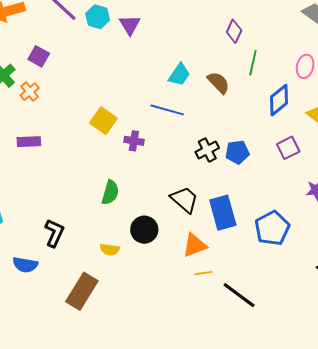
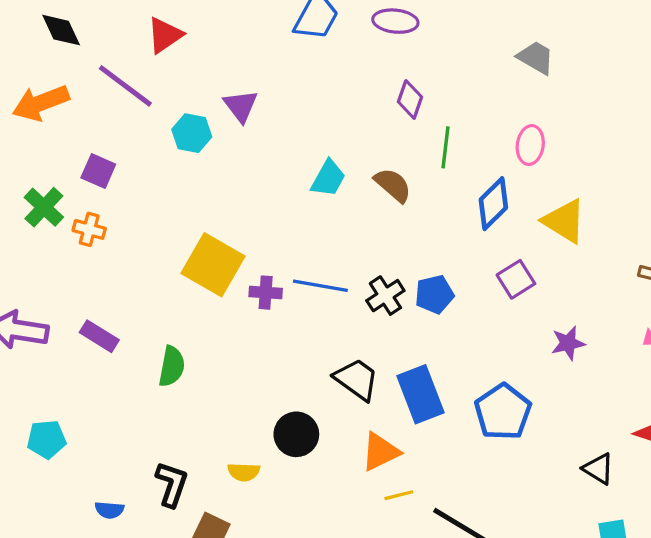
cyan hexagon: (98, 17) -> (192, 133), moved
orange cross: (30, 92) -> (89, 229), turned -30
blue line: (167, 110) -> (320, 286), moved
yellow square: (103, 121) -> (213, 265), size x1.4
purple rectangle: (29, 142) -> (99, 336), moved, turned 40
green semicircle: (110, 192) -> (172, 366), moved
black L-shape: (54, 233) -> (172, 484), moved
blue semicircle: (25, 265) -> (109, 510), size x0.7

